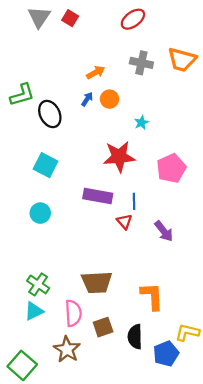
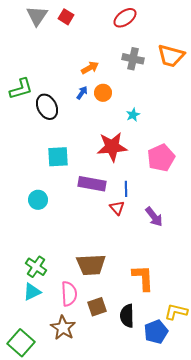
cyan square: (46, 165) -> (58, 157), moved, turned -30

